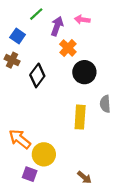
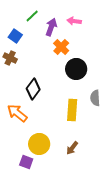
black diamond: (37, 75) -> (33, 89), moved
orange arrow: (20, 139) -> (17, 113), moved
brown arrow: (84, 177) -> (72, 148), moved, turned 88

